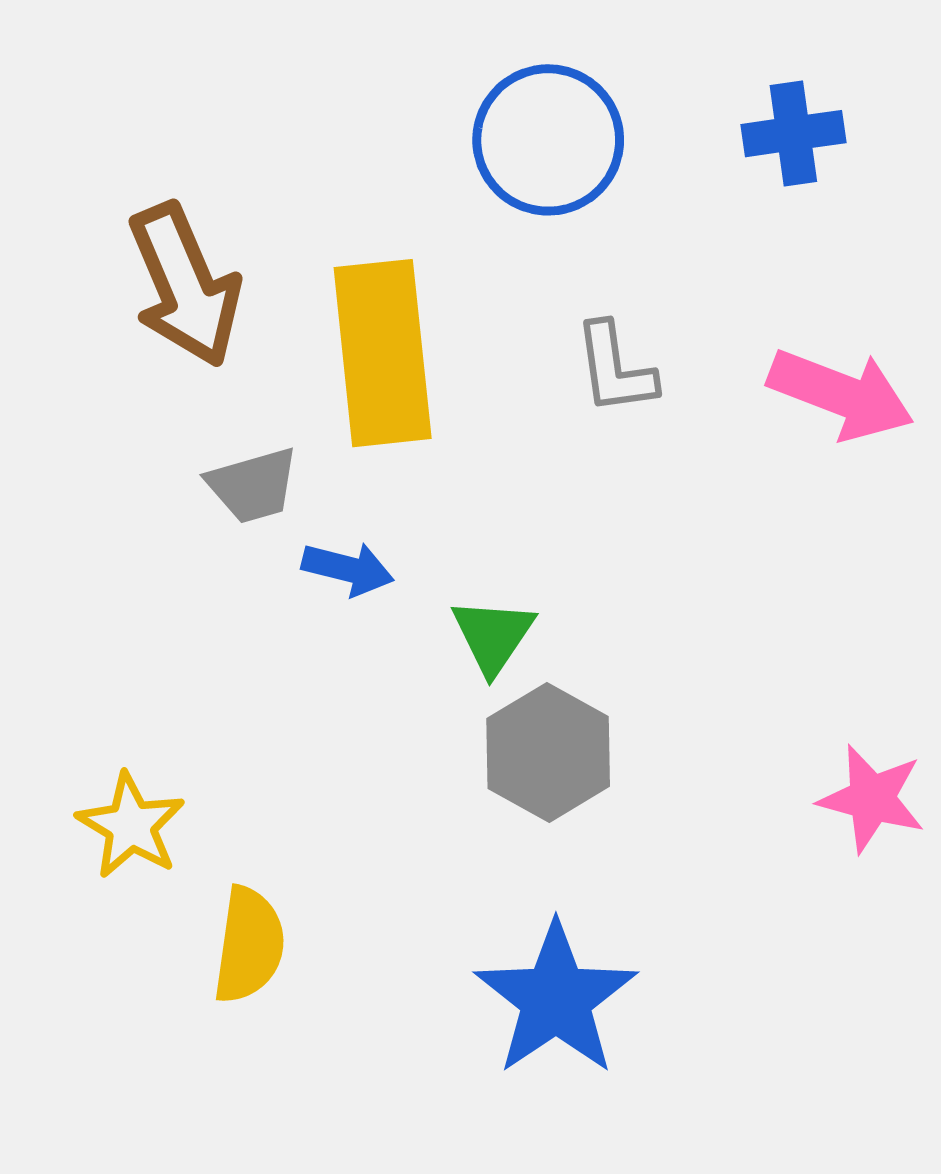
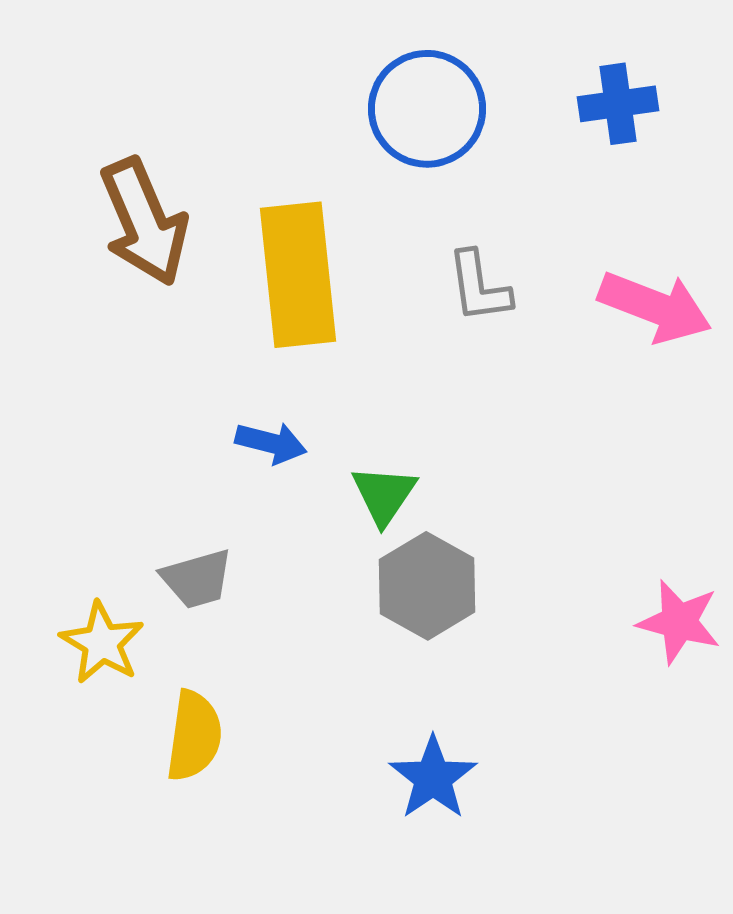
gray trapezoid: (253, 485) -> (197, 579), moved
blue star: (556, 999) -> (433, 778), size x0.7

